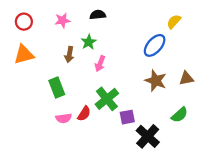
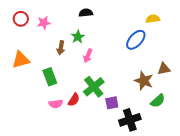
pink star: (62, 20) -> (44, 23), moved
yellow semicircle: (174, 22) -> (153, 19), turned 40
orange triangle: (24, 55) -> (21, 60), moved
brown star: (156, 81) -> (144, 81), moved
black cross: (148, 136) -> (130, 120), turned 30

